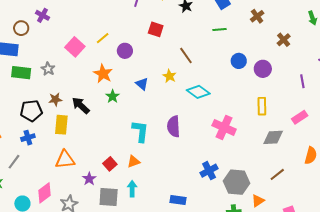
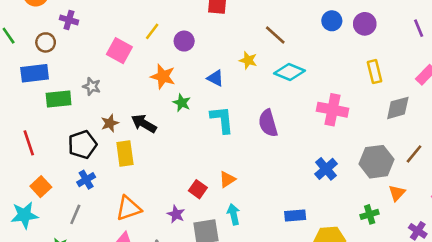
brown line: (186, 55) -> (275, 35), moved
cyan L-shape: (140, 131) -> (222, 120), moved
orange triangle: (65, 160) -> (129, 208), moved
gray hexagon: (237, 182) -> (377, 162), moved

